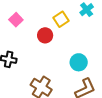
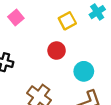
red circle: (45, 35) -> (57, 51), moved

